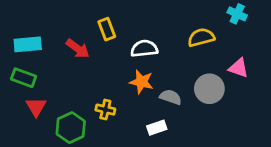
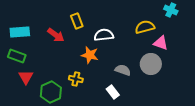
pink triangle: (239, 68) -> (161, 43), moved
orange star: (141, 82) -> (90, 55), moved
white rectangle: (157, 128) -> (113, 92), turned 72

